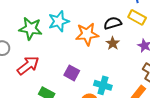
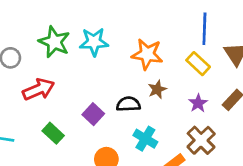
black semicircle: (113, 23) -> (128, 104), moved
orange star: (87, 34) -> (147, 54), moved
cyan cross: (103, 85) -> (145, 139), moved

